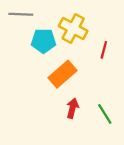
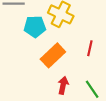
red line: (104, 50) -> (90, 48), moved

